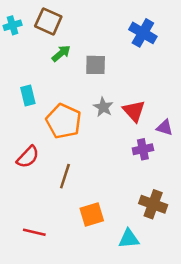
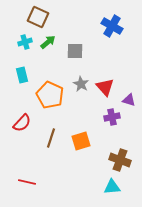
cyan cross: (13, 25) -> (25, 42), moved
orange square: (92, 214) -> (81, 141), moved
cyan triangle: (129, 239) -> (112, 187), moved

